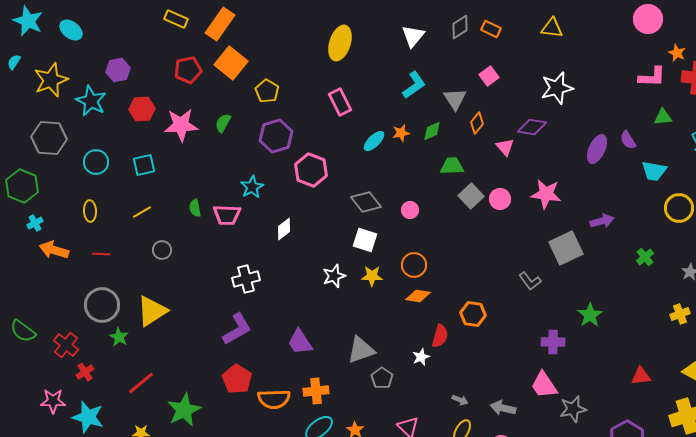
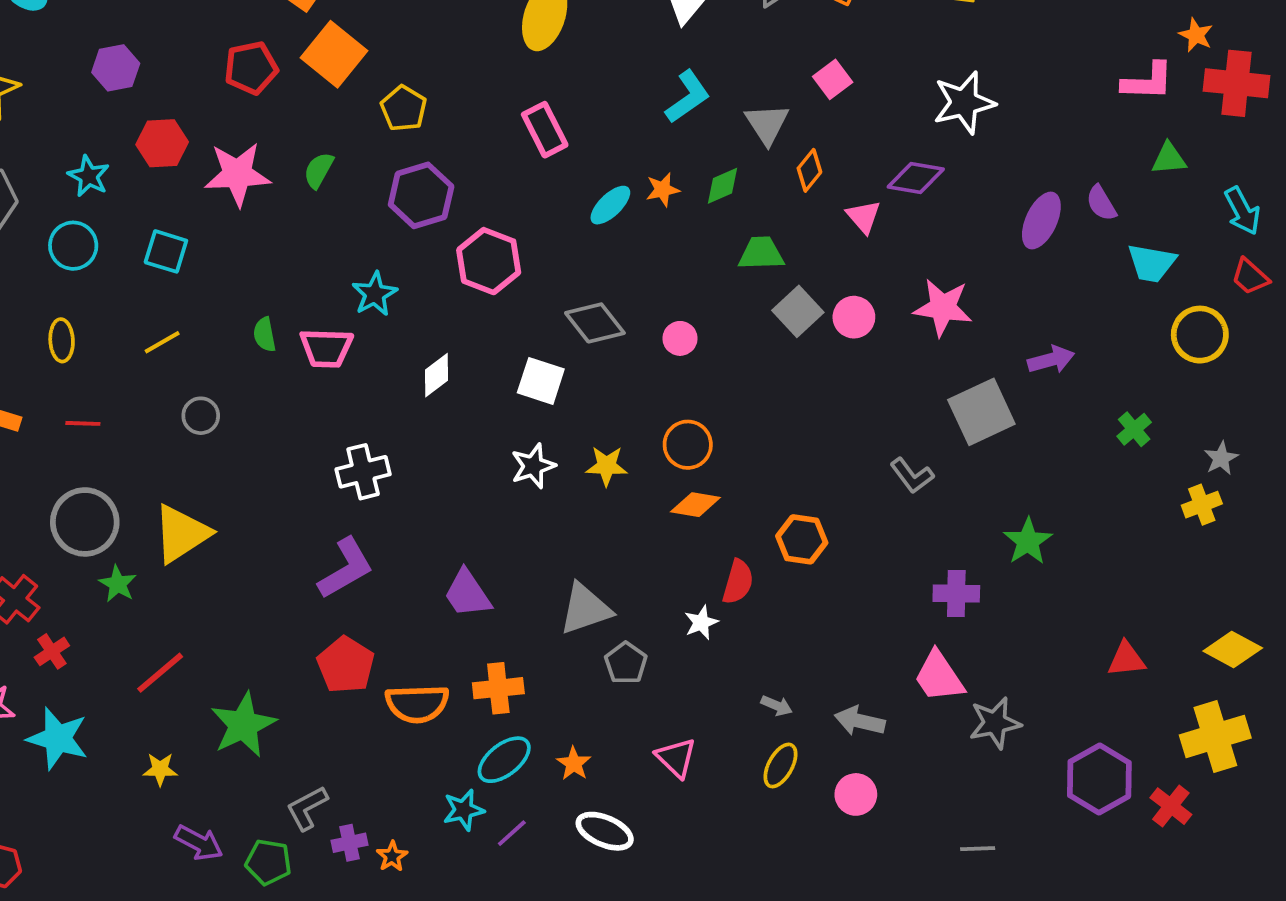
cyan star: (91, 101) -> (89, 176), moved, size x0.7
cyan square: (144, 165) -> (166, 251), turned 30
white square: (365, 240) -> (541, 381), moved
yellow cross: (680, 314) -> (1202, 505), moved

